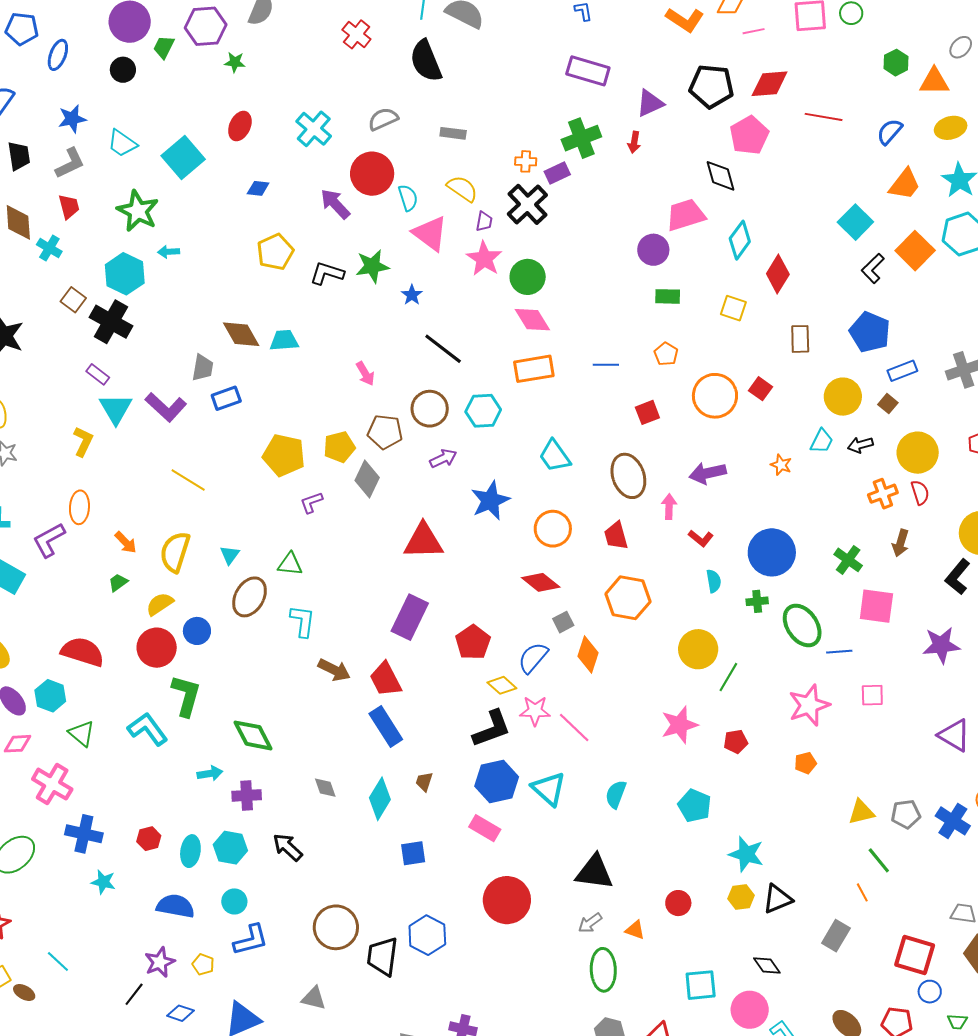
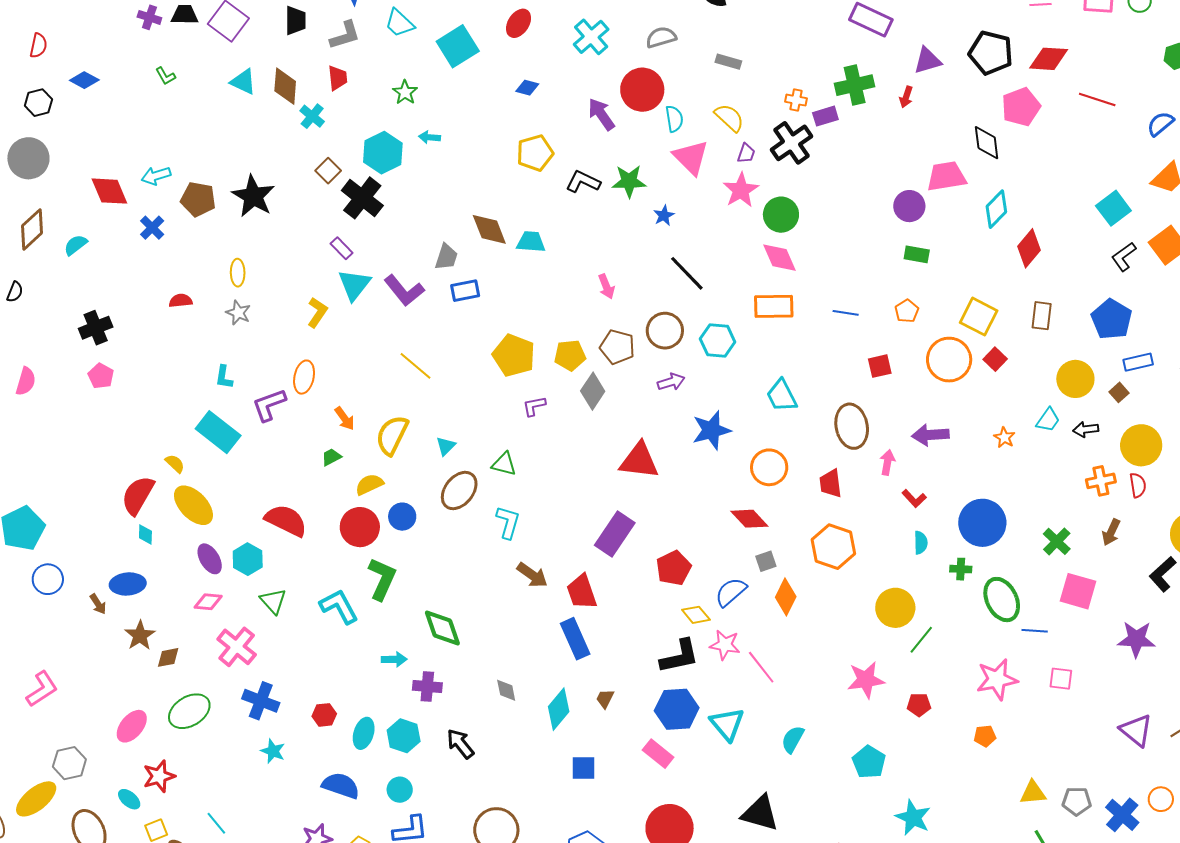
green star: (138, 211) -> (405, 92), size x0.6
yellow square: (733, 308) -> (979, 317), moved, size x1.4

